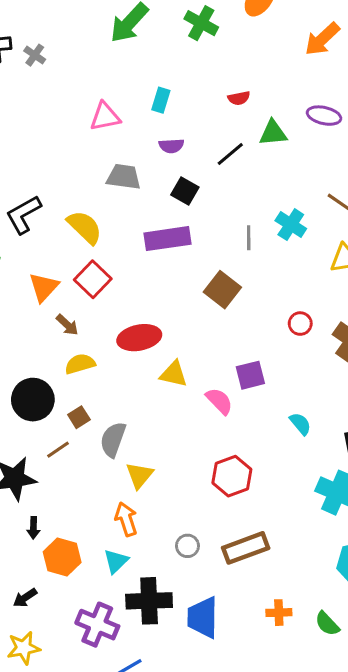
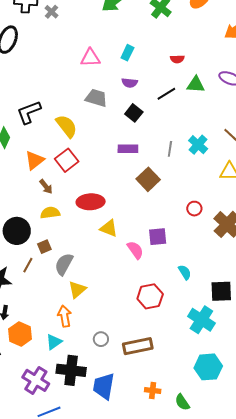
purple rectangle: (167, 239) -> (128, 149), moved, size x0.7
brown line: (58, 450) -> (28, 265), turned -35
red hexagon: (232, 476) -> (150, 296), moved

